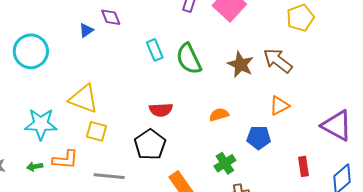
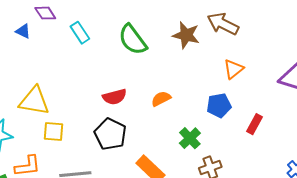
blue triangle: (86, 30) -> (23, 31), turned -49
cyan rectangle: (155, 50) -> (80, 33), moved
orange semicircle: (219, 115) -> (161, 99), moved
red rectangle: (303, 166) -> (254, 124), moved, turned 48

